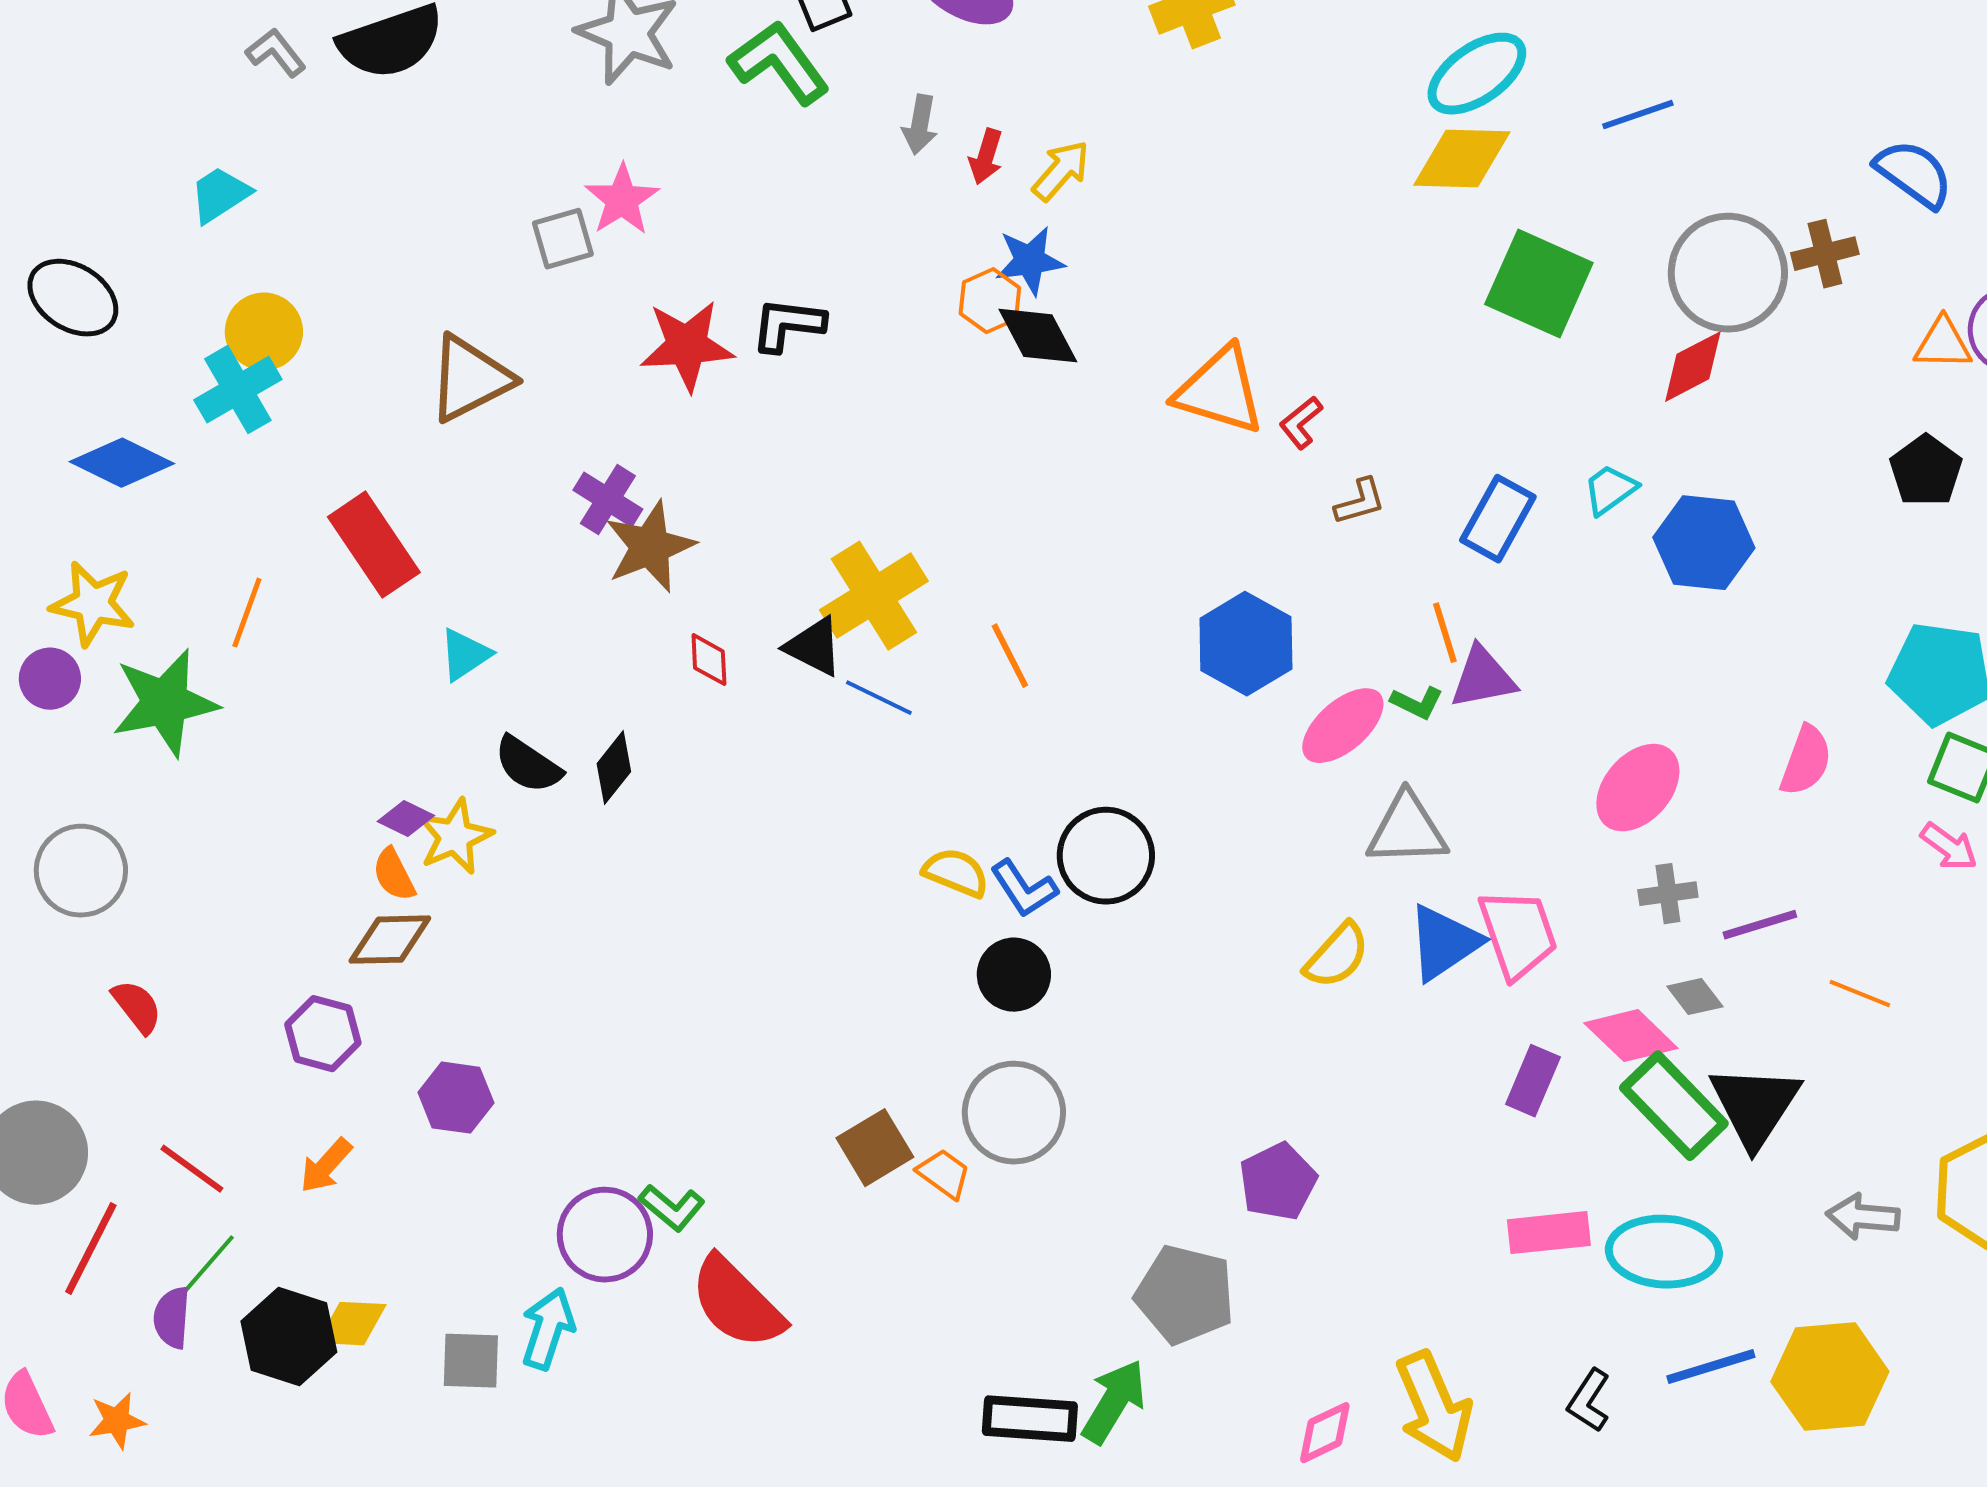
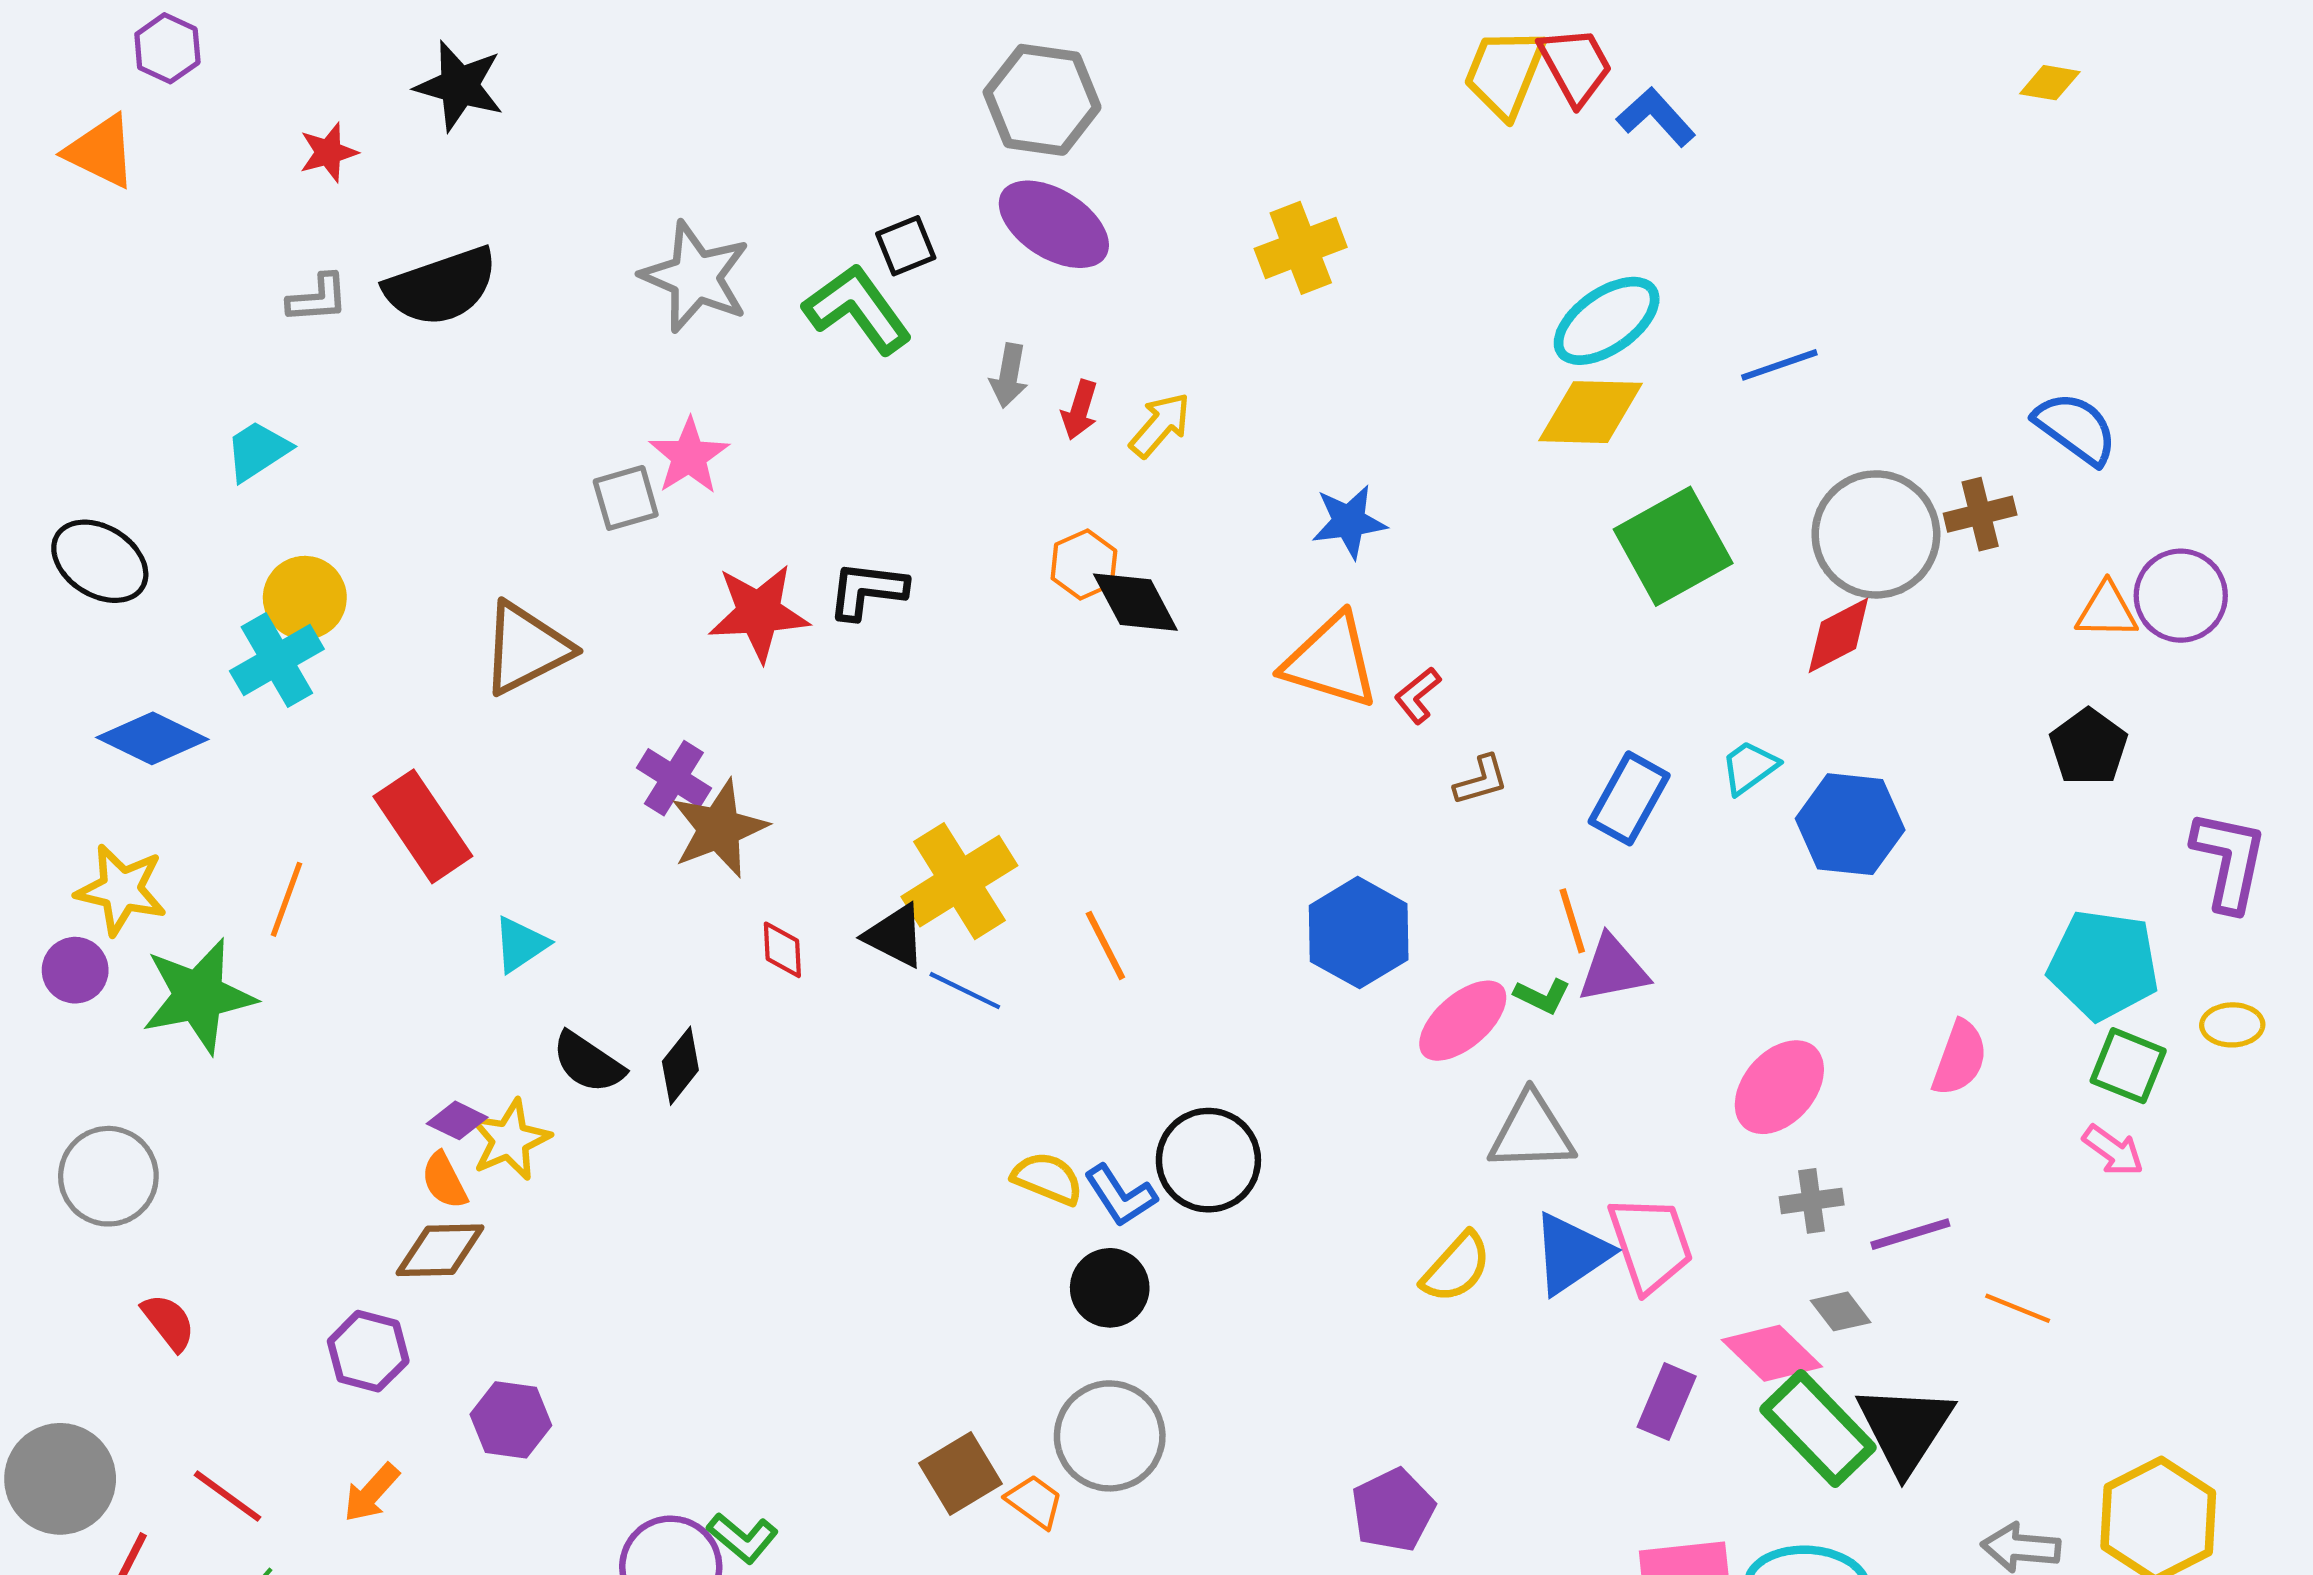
gray L-shape: (276, 53) -> (318, 298), turned 124
blue star: (1030, 261) -> (1349, 522), moved
green square: (1539, 284) -> (1673, 546), turned 37

